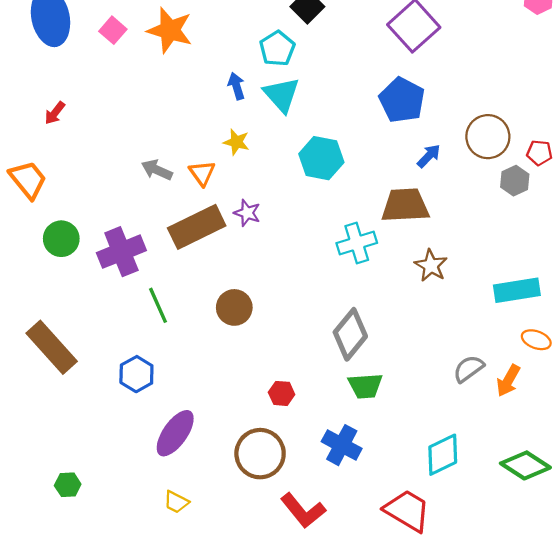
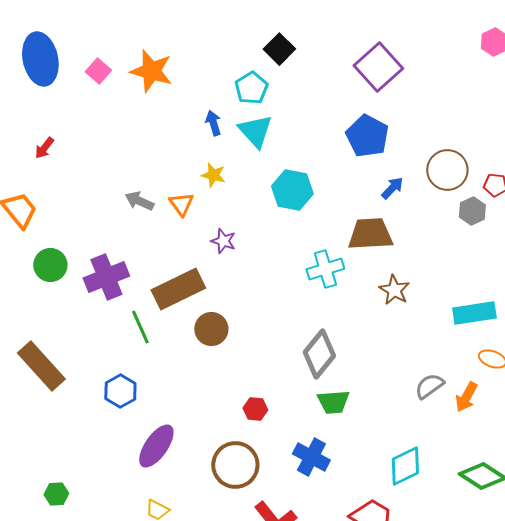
brown rectangle: (197, 227) -> (178, 289), moved

